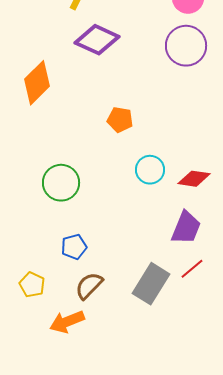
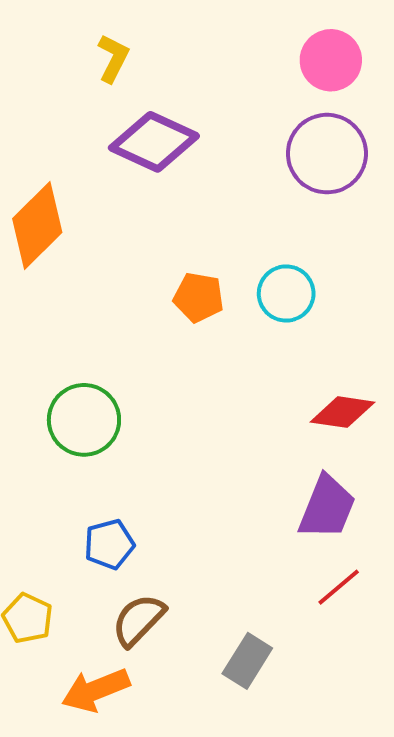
cyan circle: (150, 170) -> (286, 294), moved
gray rectangle: (151, 284) -> (247, 661), moved, size x0.7

